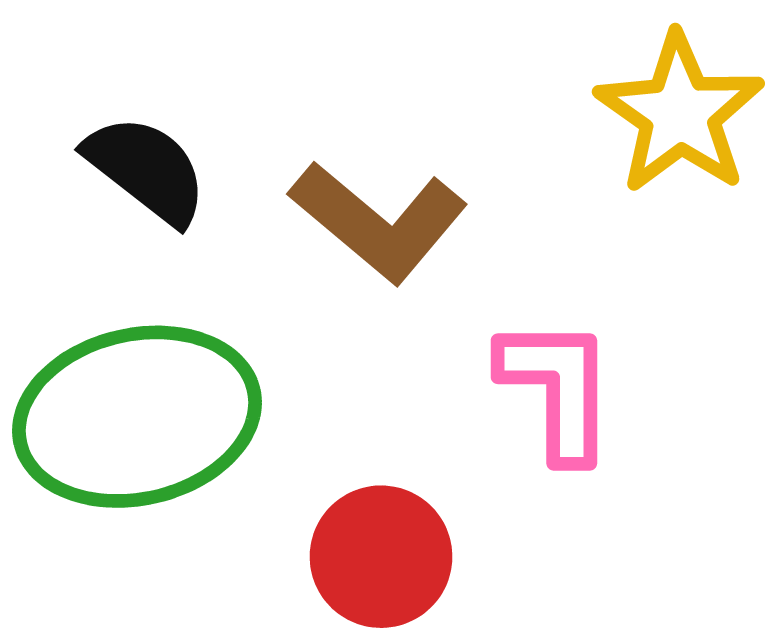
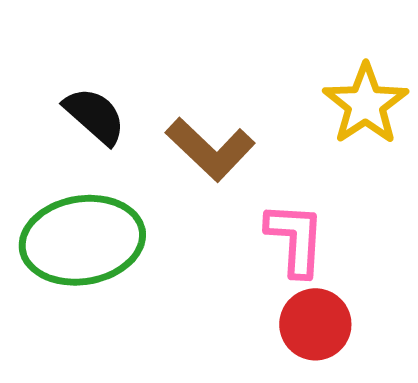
red circle: (381, 557) -> (315, 324), moved

